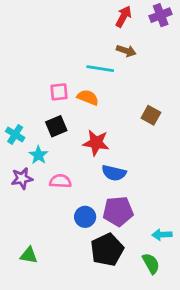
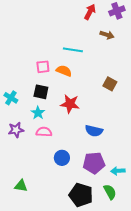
brown arrow: (126, 51) -> (107, 35), moved
black square: (56, 126) -> (41, 92), turned 35
cyan star: (38, 155) -> (38, 113), moved
blue semicircle: (114, 173) -> (94, 131), moved
purple pentagon: (118, 211) -> (94, 163), moved
black pentagon: (107, 250) -> (81, 195), moved, turned -30

